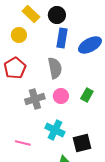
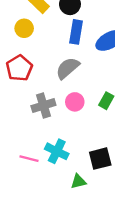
gray semicircle: (55, 68) -> (68, 68), turned -120
cyan cross: (55, 130) -> (57, 151), moved

